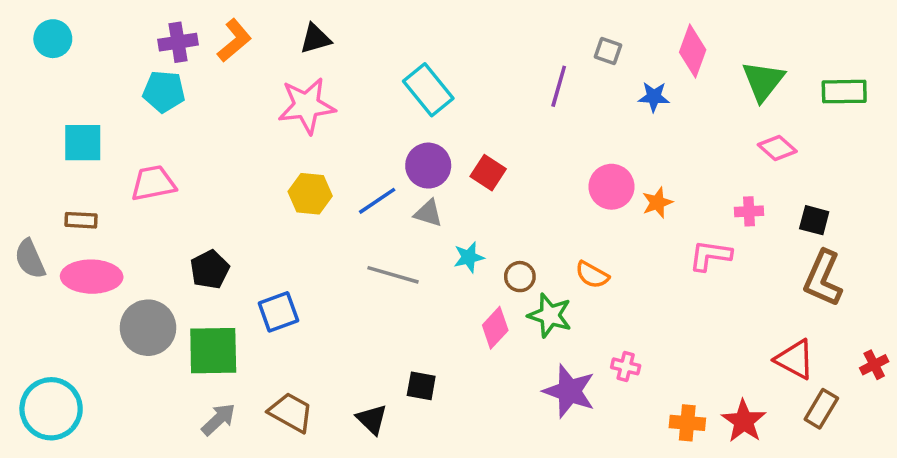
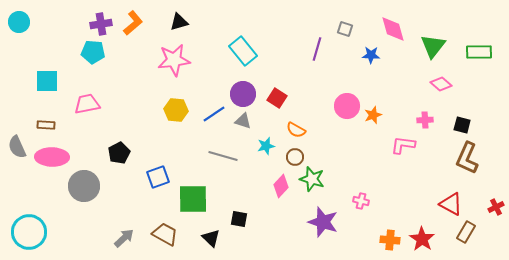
cyan circle: (53, 39) -> (19, 22), moved
pink diamond: (693, 51) -> (393, 29), turned -36
orange semicircle: (592, 275) -> (296, 130), moved
green square: (213, 351) -> (193, 199), moved
pink cross: (626, 366) -> (361, 201), moved

